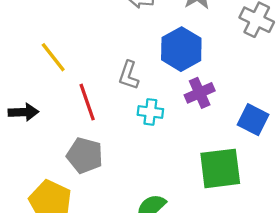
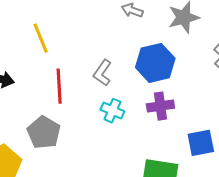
blue square: (253, 120) -> (201, 143), turned 36

